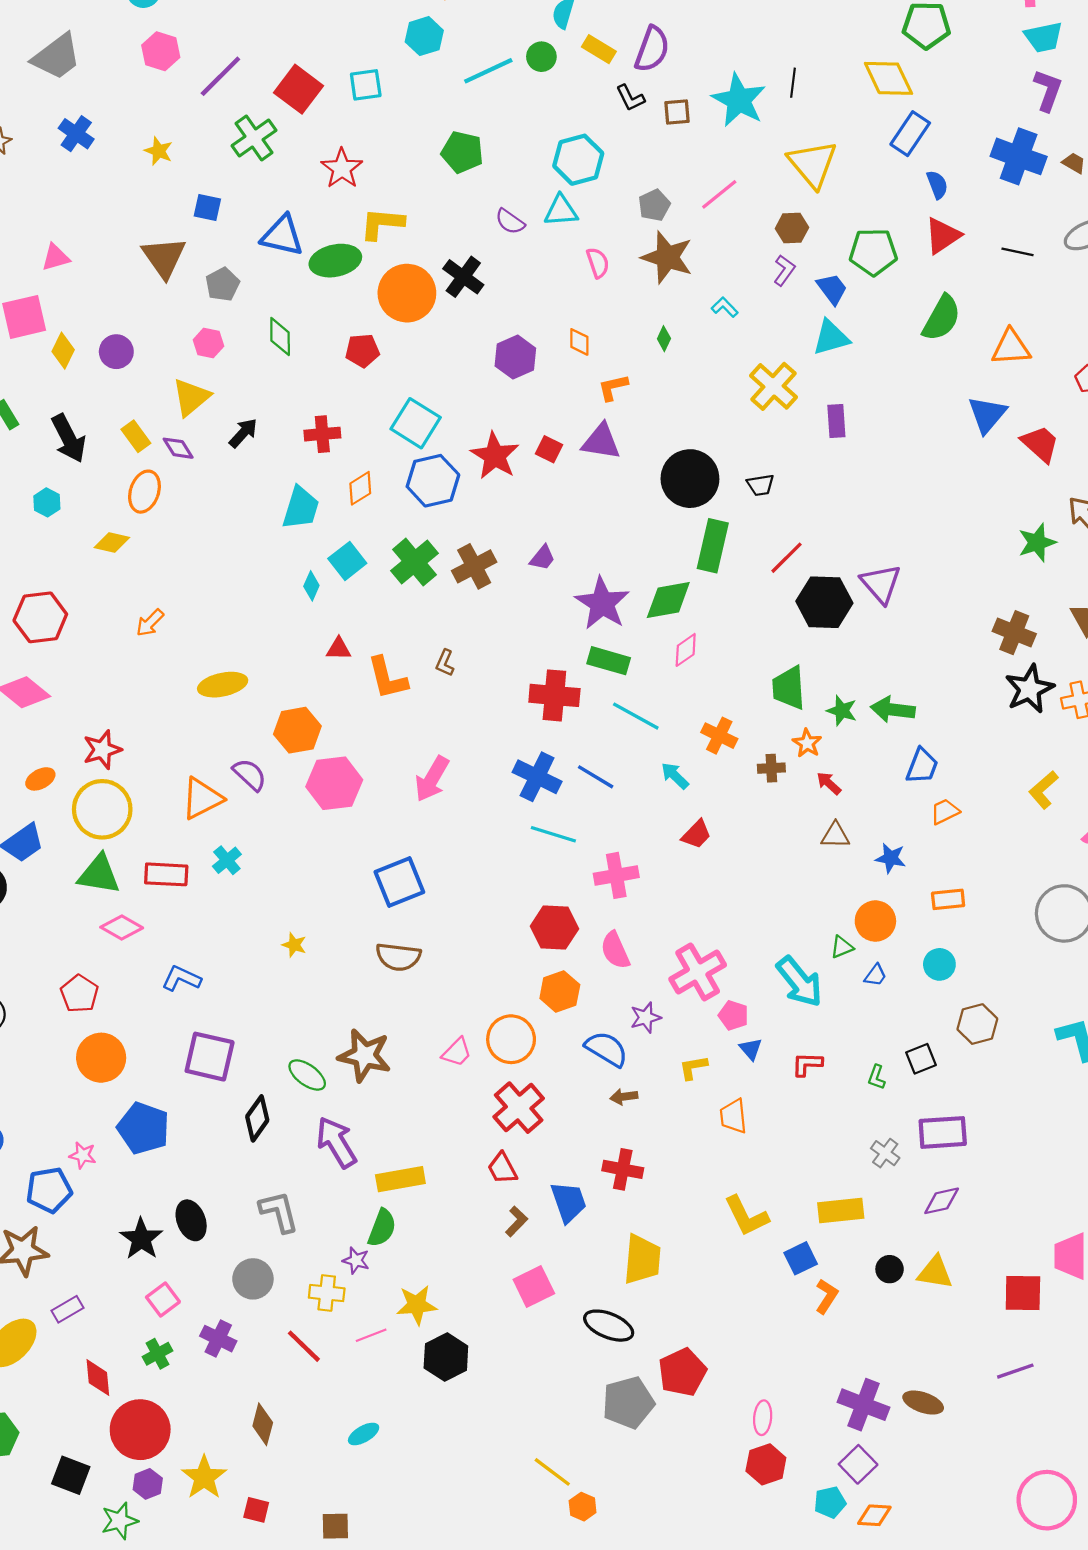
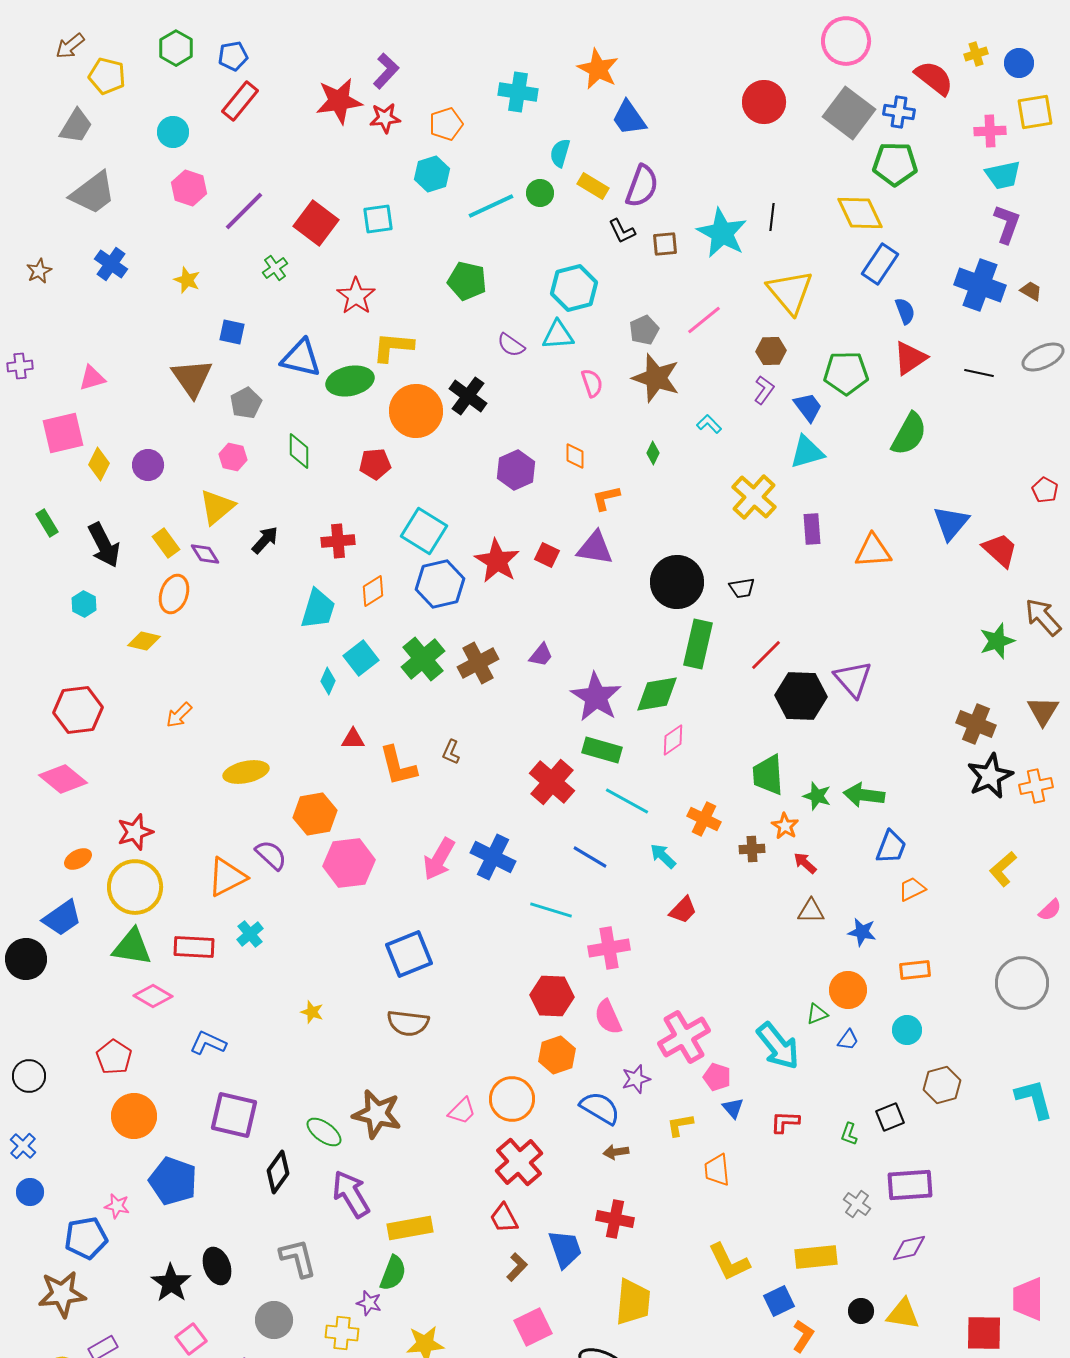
green cross: (254, 138) -> (275, 268), size x0.6
orange triangle: (1011, 347) -> (873, 551), moved
red cross: (554, 695) -> (552, 782), turned 36
blue cross: (537, 777) -> (493, 857), moved

